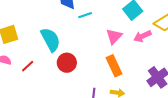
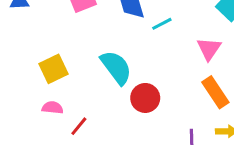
red line: (28, 66) -> (79, 126), moved

